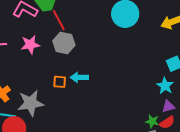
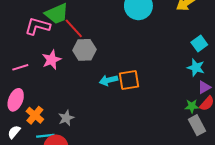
orange square: (60, 82) -> (129, 80), moved, size x1.5
gray star: (31, 103) -> (66, 118), size x0.6

